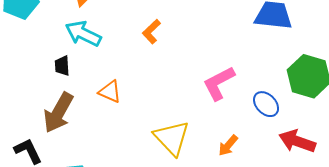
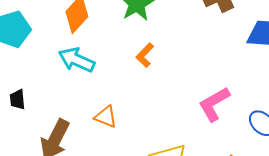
black trapezoid: (62, 66) -> (17, 99), moved

